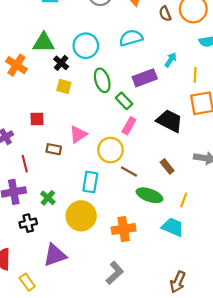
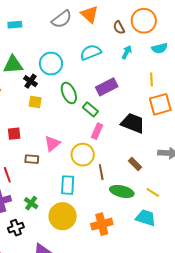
cyan arrow: (171, 60) -> (127, 52), moved
brown line: (129, 171) -> (101, 172), turned 56
yellow line: (184, 200) -> (153, 193), turned -72

